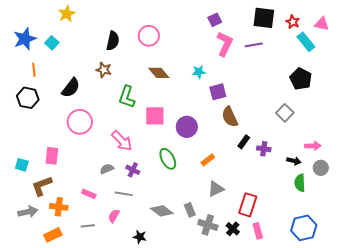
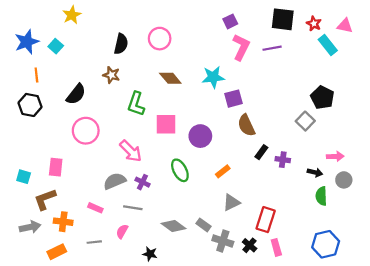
cyan star: (199, 72) -> (213, 77), size x1.5
black pentagon: (301, 79) -> (322, 97), moved
gray semicircle: (107, 169) -> (115, 181), size x1.5
gray rectangle: (190, 210) -> (204, 225), turned -32

